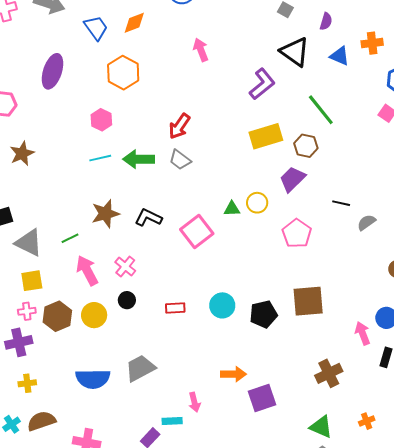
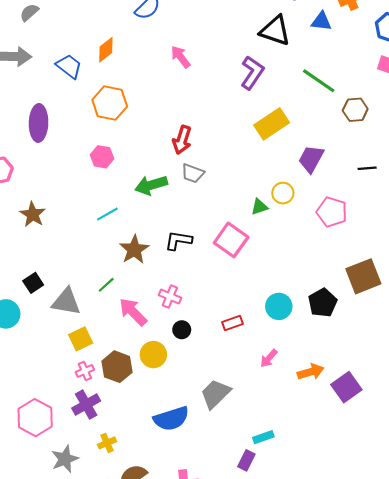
brown hexagon: (306, 146) -> (355, 110), moved
cyan line: (100, 158) -> (107, 214), moved
pink arrow: (194, 402) -> (269, 358), moved, turned 72

